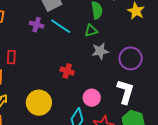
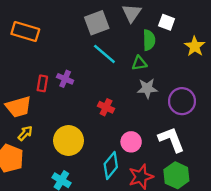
purple cross: (37, 25) -> (65, 79), moved
white L-shape: (125, 92) -> (171, 140), turned -45

